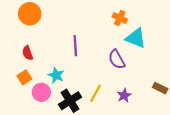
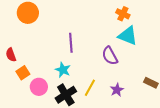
orange cross: (120, 18) -> (123, 14), moved
red semicircle: (28, 53) -> (11, 55), moved
cyan star: (56, 75) -> (63, 70), moved

